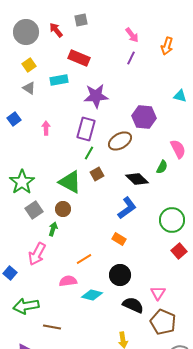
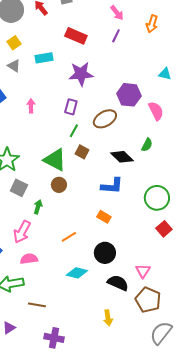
red rectangle: (79, 58) -> (76, 36), moved
purple rectangle: (86, 129) -> (71, 107), size x0.7
pink semicircle: (178, 149) -> (156, 111), moved
brown square: (97, 174) -> (82, 152), turned -32
blue L-shape: (127, 208) -> (112, 186), turned 40
brown circle: (63, 209) -> (59, 185), moved
gray square: (34, 210) -> (19, 188), turned -30
pink semicircle: (68, 281) -> (29, 259), moved

